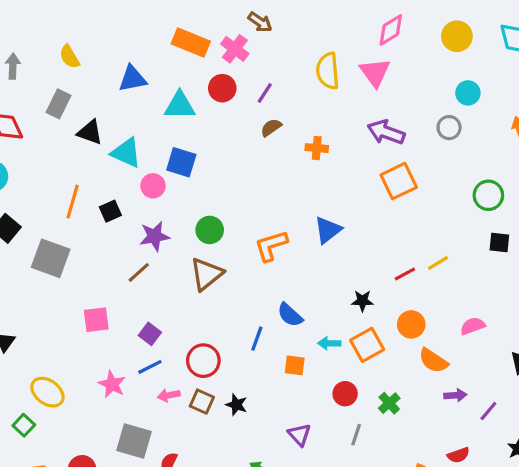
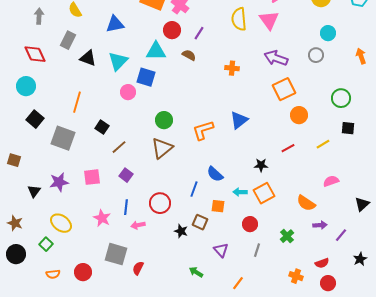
cyan triangle: (180, 106) -> (156, 51), moved
brown semicircle: (271, 128) -> (189, 55), moved, turned 64
cyan triangle: (126, 153) -> (118, 61), moved, turned 50
black square: (110, 211) -> (102, 127), moved, turned -32
purple star: (155, 236) -> (59, 182), moved
yellow line: (438, 263) -> (323, 144), moved
orange circle: (411, 324) -> (299, 115), moved
purple square: (150, 334) -> (126, 175), moved
blue line: (150, 367) -> (126, 207), turned -56
brown square: (202, 402) -> (200, 222), moved
green cross: (389, 403) -> (287, 236), moved

